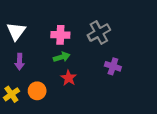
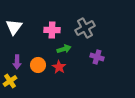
green arrow: (62, 57) -> (64, 49), moved
purple arrow: (20, 62) -> (17, 62), moved
orange circle: (37, 91) -> (38, 65), moved

